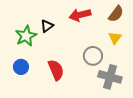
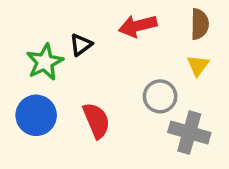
brown semicircle: (116, 14) -> (200, 24), turned -36
blue circle: (21, 67) -> (36, 115), size x1.5

